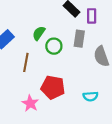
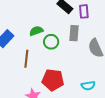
green semicircle: (39, 33) -> (36, 31), turned 40

